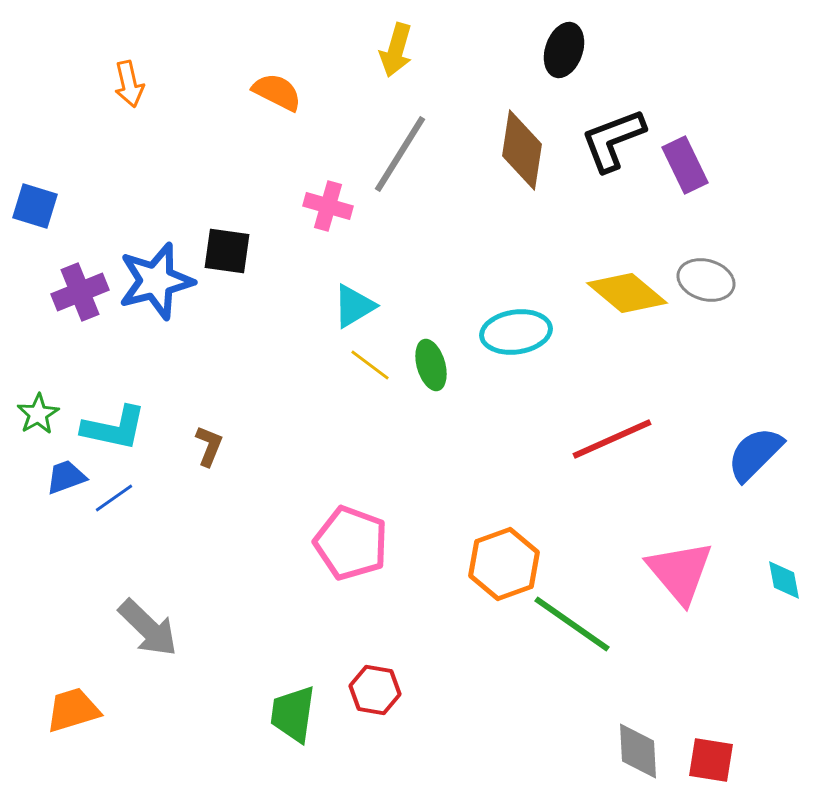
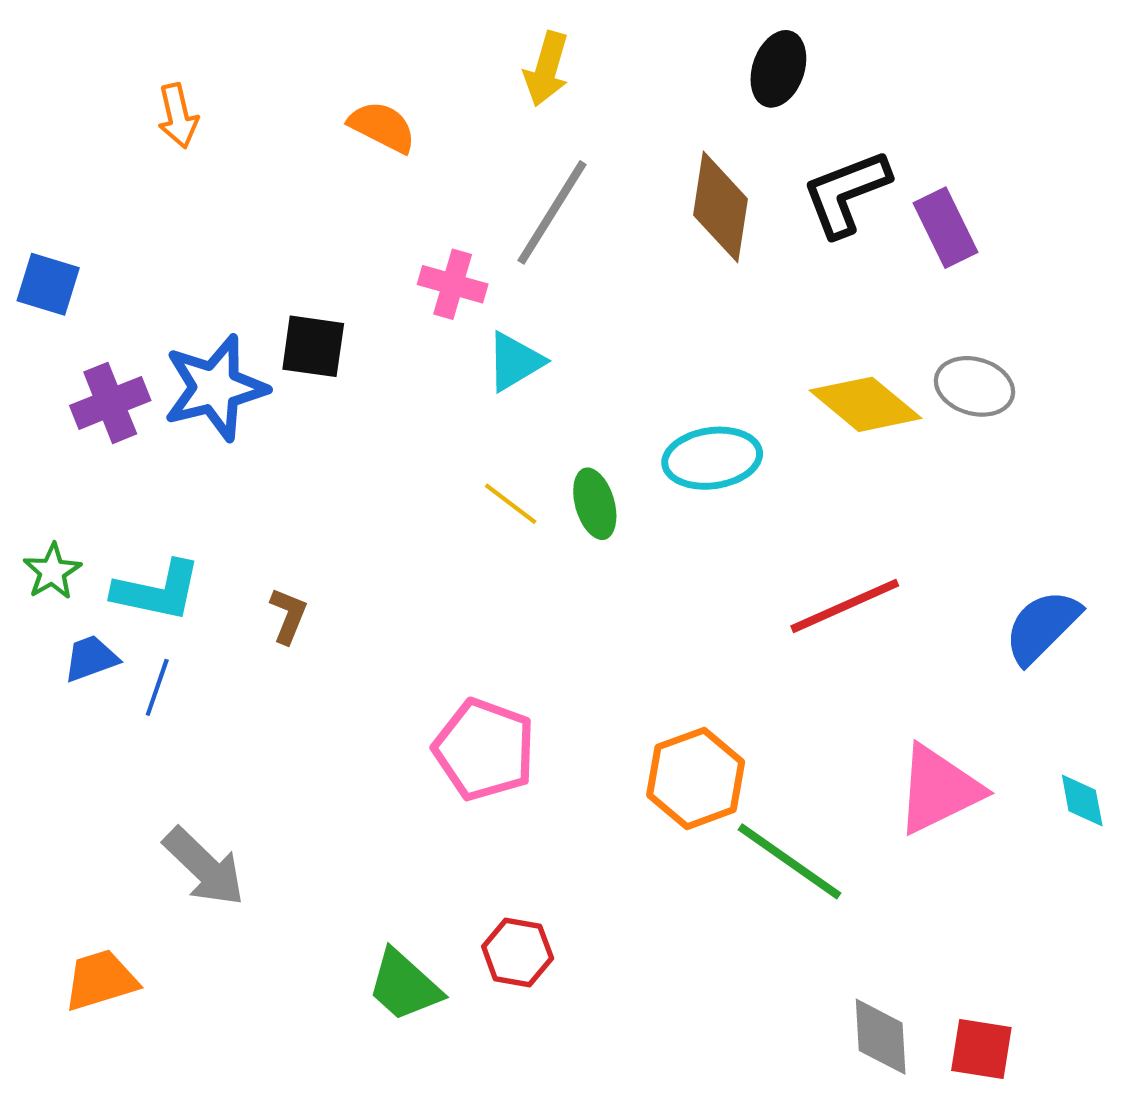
cyan triangle: (354, 306) -> (515, 362), moved
blue line: (114, 498) -> (157, 687), turned -36
pink triangle: (680, 572) -> (939, 790), turned 44
green trapezoid: (293, 714) -> (404, 986), turned -56

